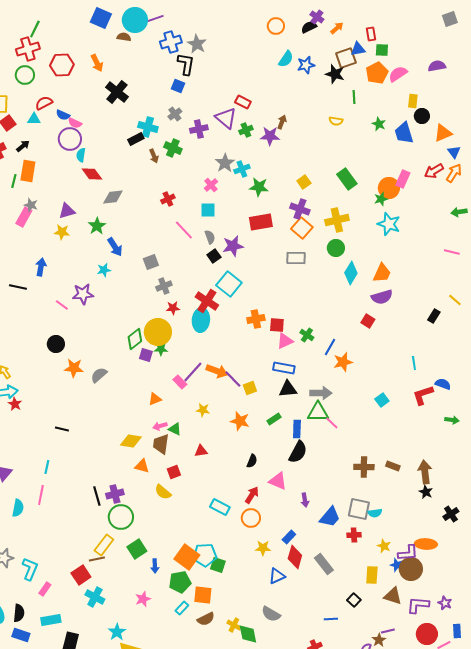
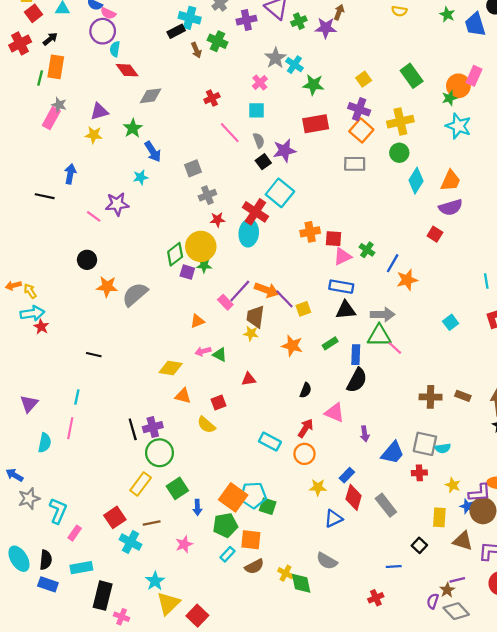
cyan cross: (242, 169) -> (294, 65), turned -35
gray semicircle: (99, 375) -> (135, 294), size x1.4
brown trapezoid: (161, 444) -> (255, 317), moved
brown line: (97, 559) -> (152, 523), moved

